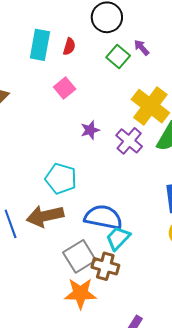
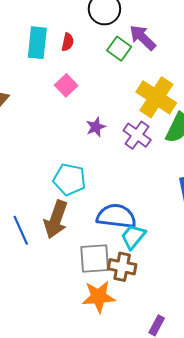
purple arrow: (142, 48) -> (143, 38), size x1.6
brown arrow: (45, 216) -> (56, 219), turned -54
gray square: (79, 256) -> (95, 258), turned 32

